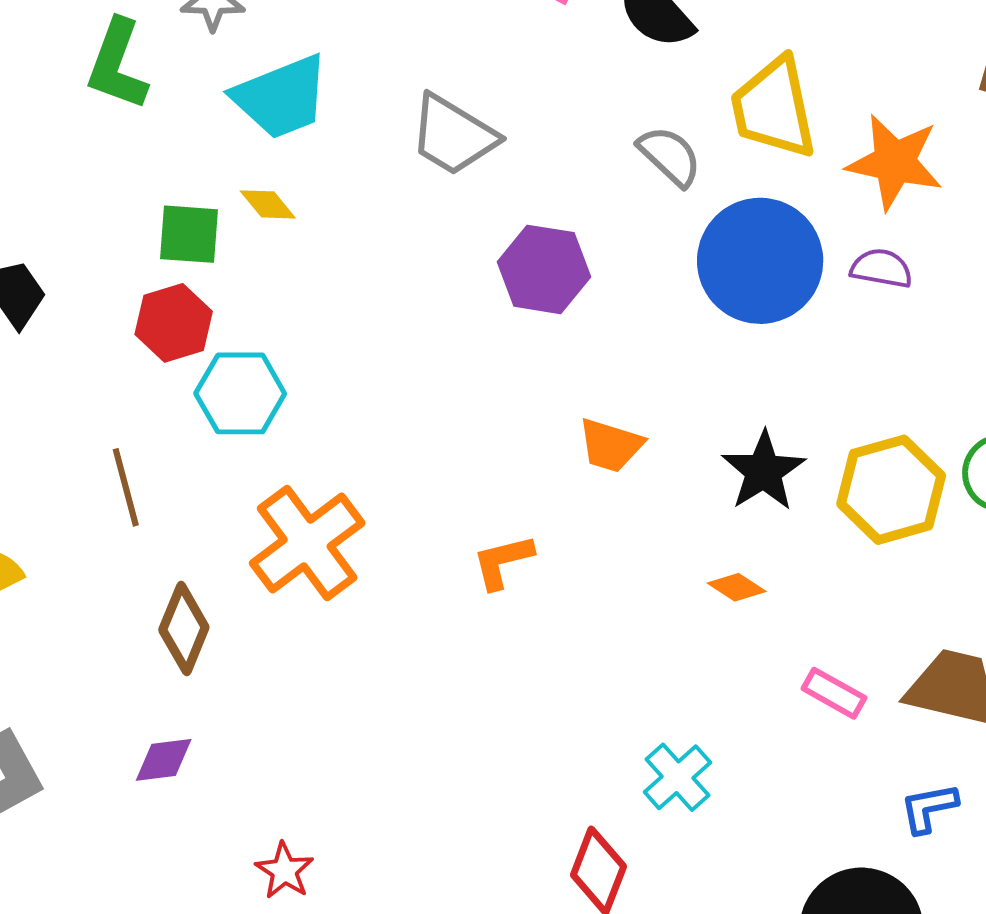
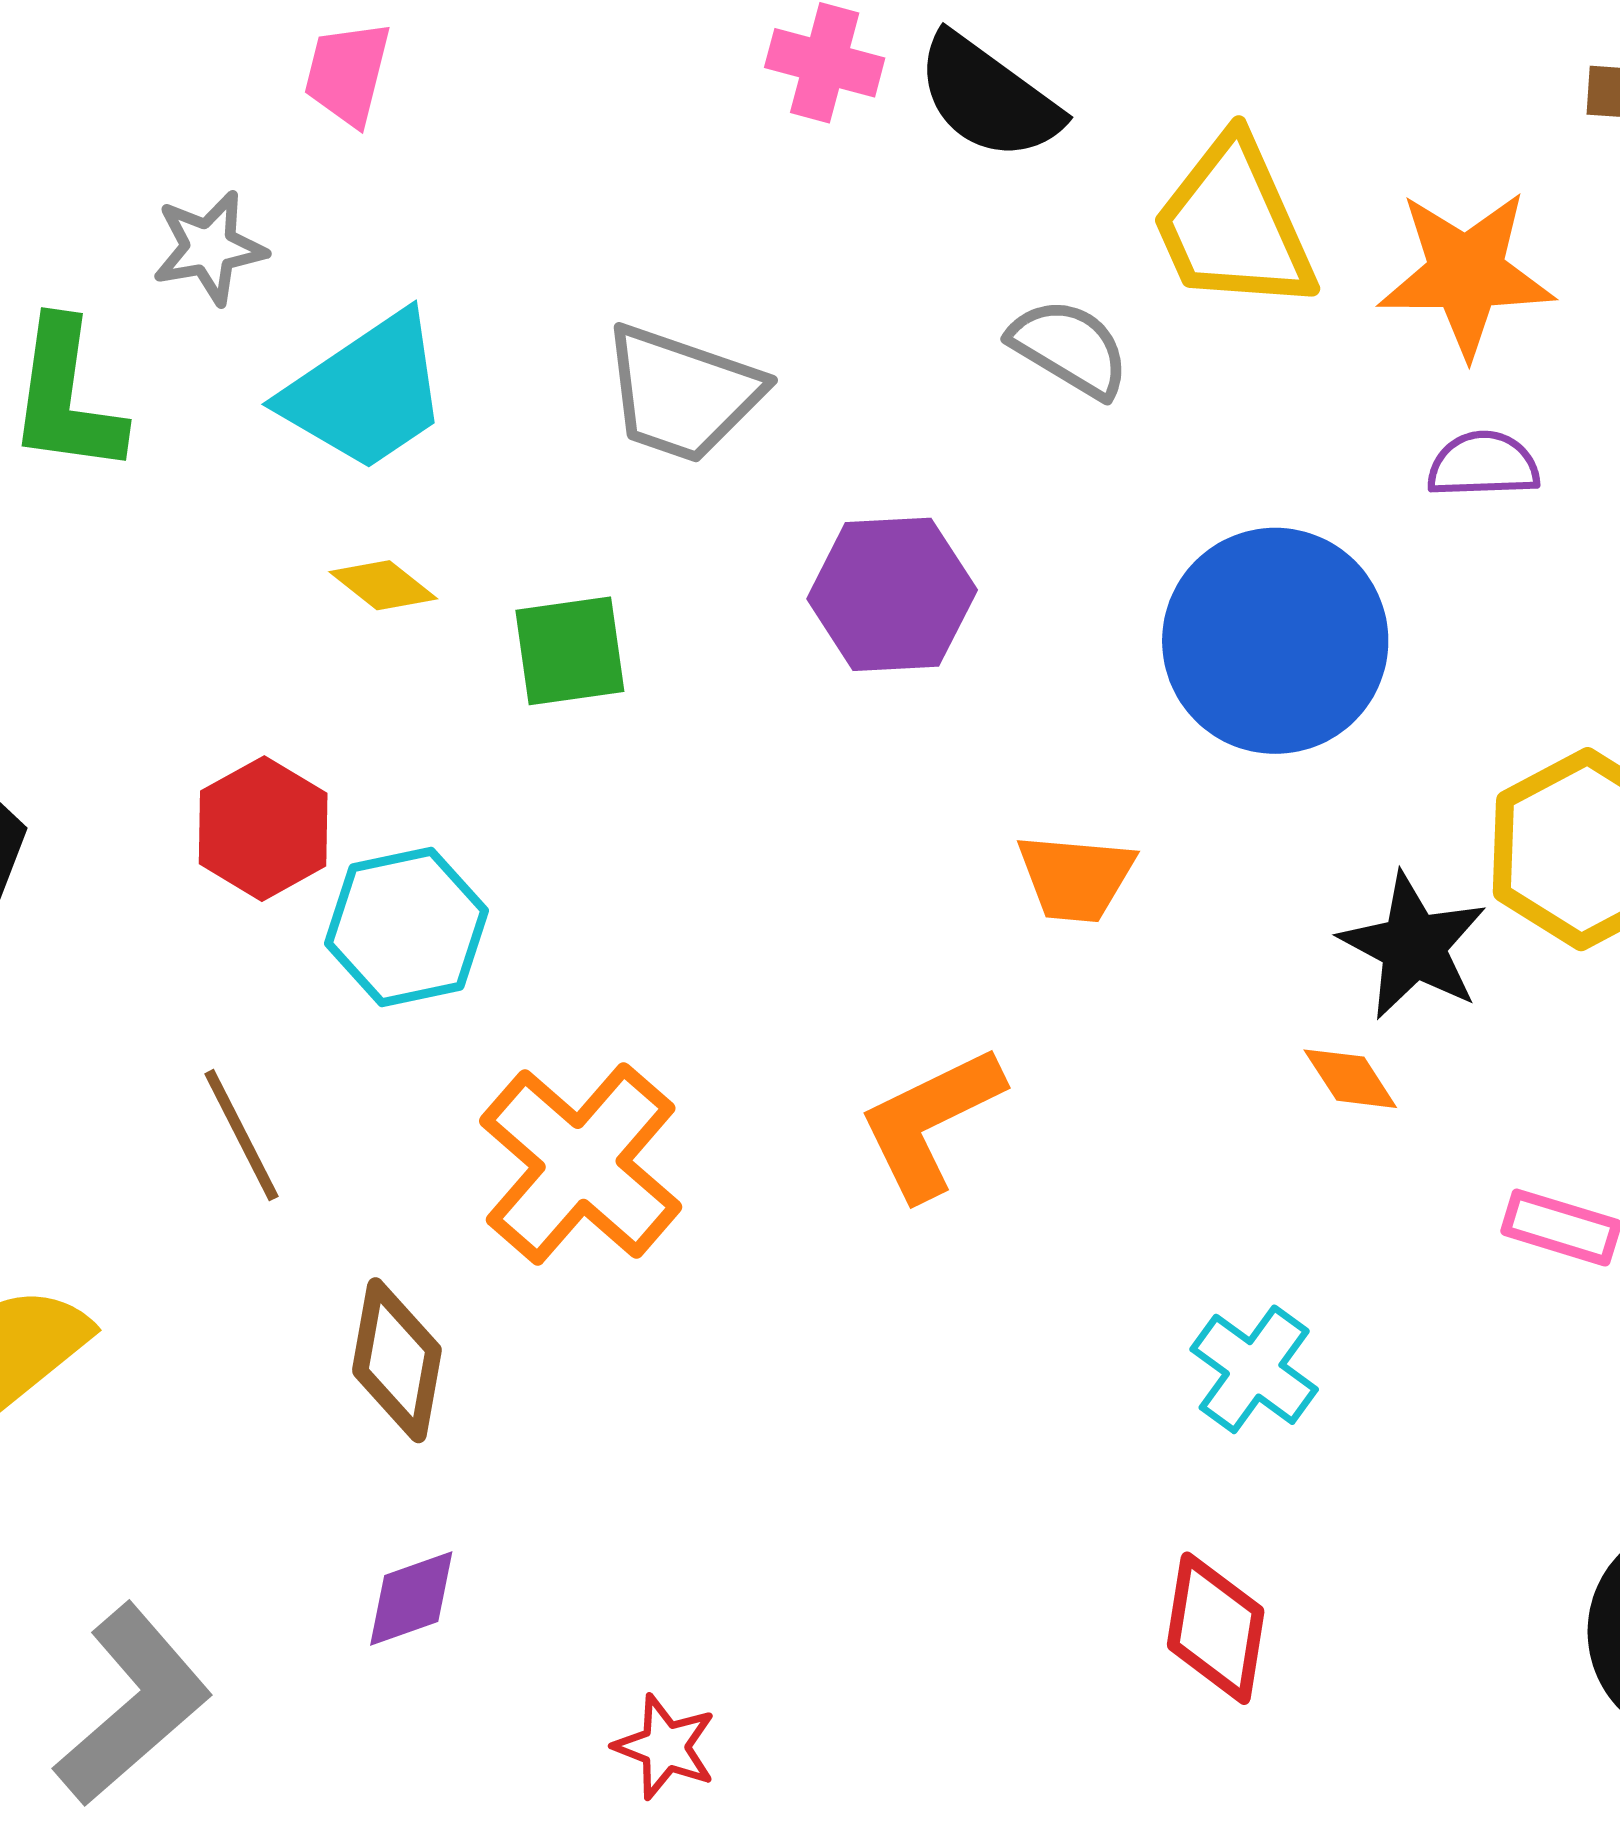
green square: (189, 234) -> (570, 651), moved
blue circle: (760, 261) -> (1275, 641), moved
black star: (764, 471) -> (1413, 946), moved
orange L-shape: (503, 562) -> (930, 1122), size x1.4
orange diamond: (737, 587) -> (1350, 1079), turned 36
cyan cross: (677, 777) -> (1254, 1369), moved

